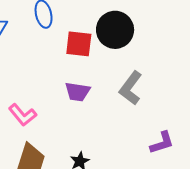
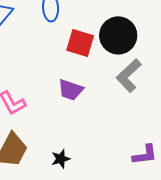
gray L-shape: (131, 88) -> (129, 76), moved

